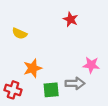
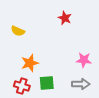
gray arrow: (75, 83) -> (81, 84), moved
red cross: (13, 90) -> (22, 86), moved

